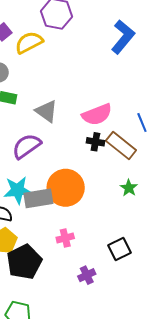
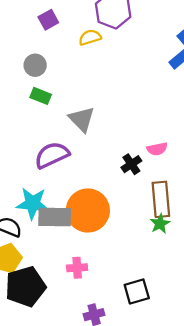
yellow semicircle: (29, 43) -> (90, 37), moved, size x0.7
pink semicircle: (97, 115) -> (157, 149), moved, size x0.6
black cross: (95, 142) -> (131, 164), turned 36
brown rectangle: (121, 145) -> (161, 199), moved, turned 36

